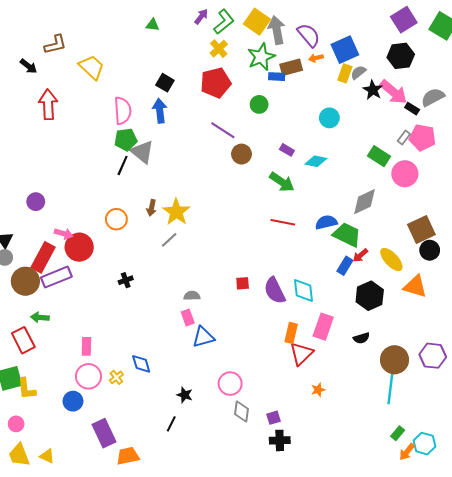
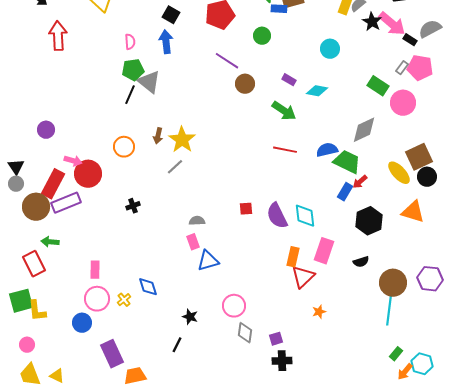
pink semicircle: (123, 111) -> (130, 42), size x0.6
yellow ellipse: (391, 260) -> (399, 173), moved

